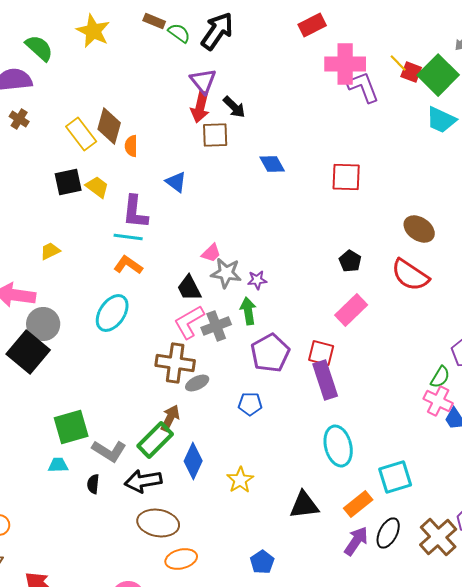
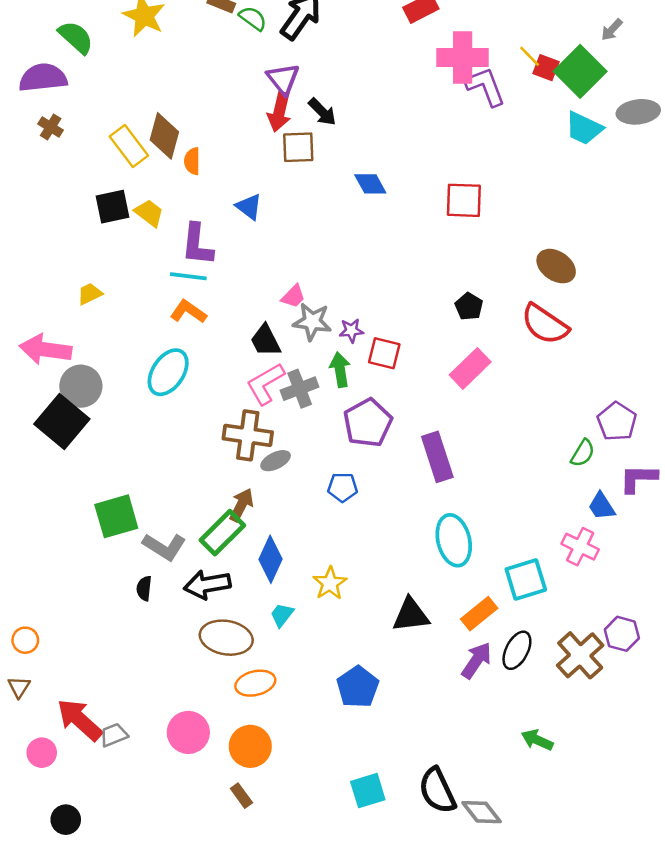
red square: (321, 353) -> (384, 353), moved
pink cross: (438, 401) -> (580, 547), moved
cyan trapezoid: (58, 465) -> (282, 615), moved, turned -50
blue pentagon: (262, 562) -> (358, 687), size x1.4

